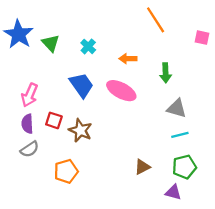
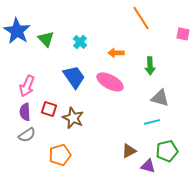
cyan line: (180, 135) -> (152, 122), moved
purple triangle: (173, 192) -> (148, 166), moved

